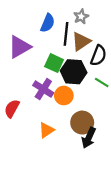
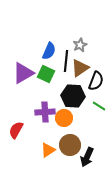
green square: (54, 63) -> (46, 74), moved
purple cross: (43, 89) -> (45, 112), turned -36
brown circle: (82, 123) -> (70, 145), moved

